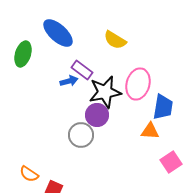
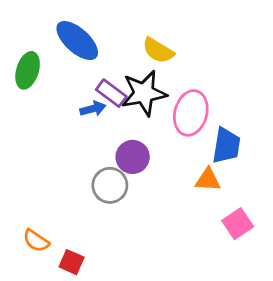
black star: (105, 92) -> (144, 93), moved

